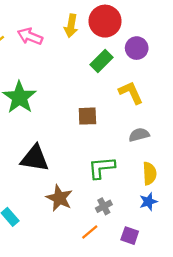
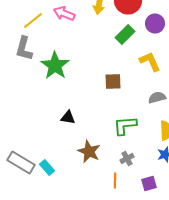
black triangle: (35, 158) -> (68, 118), size x0.6
orange line: (90, 232) -> (115, 180), turned -49
purple square: (130, 236) -> (149, 184), turned -35

